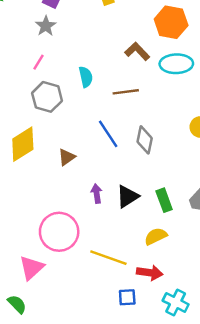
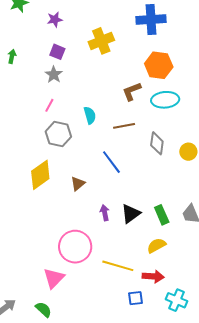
brown L-shape: (137, 51) -> (132, 91), turned -65
gray diamond: (145, 140) -> (157, 143), moved

